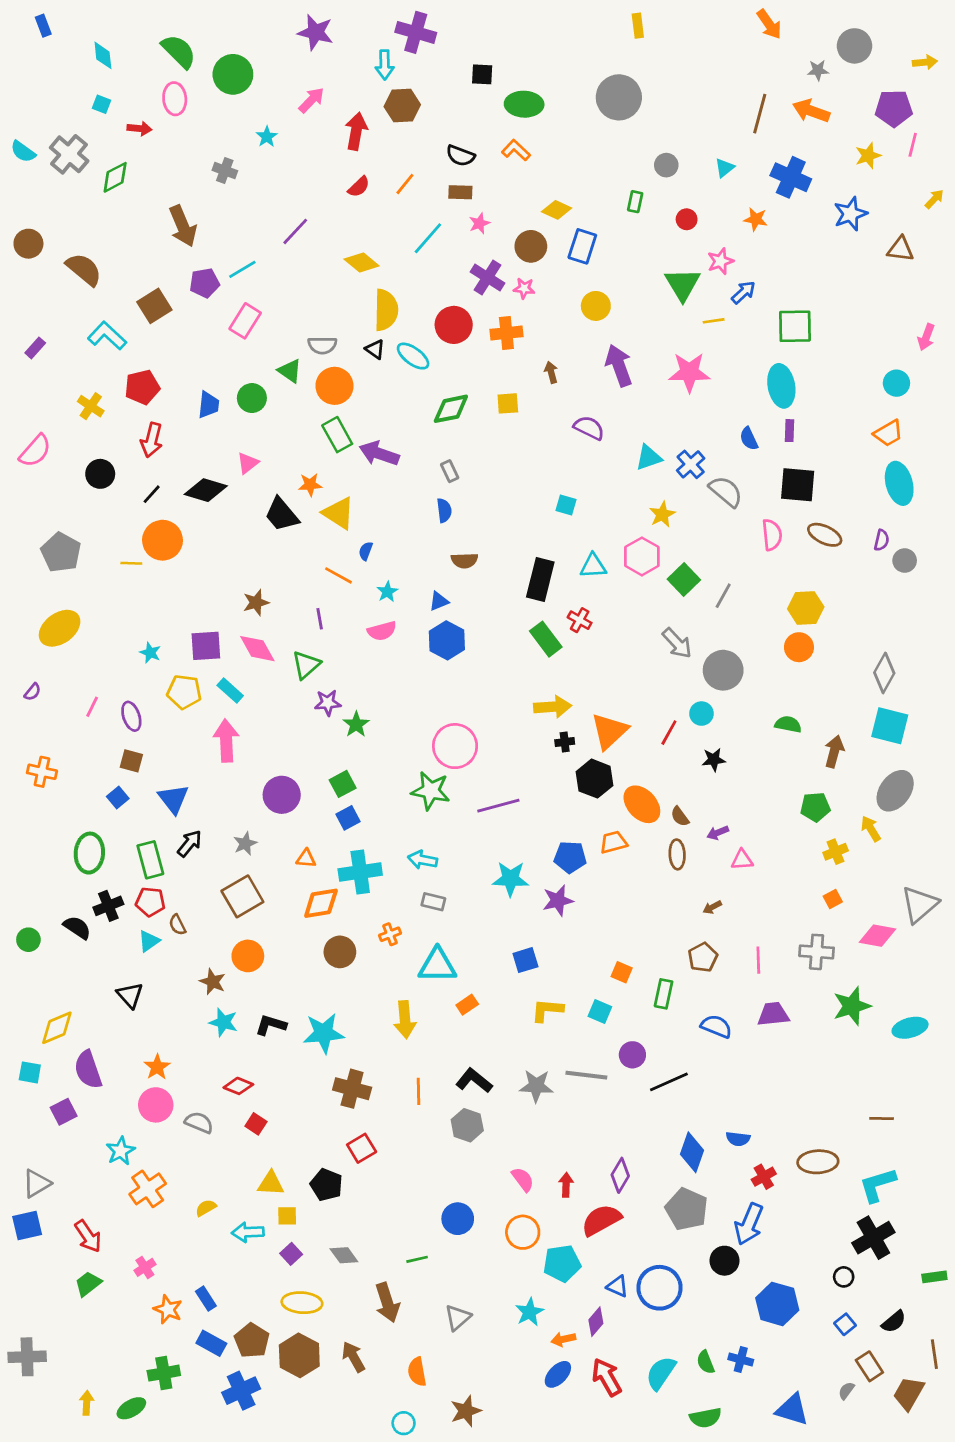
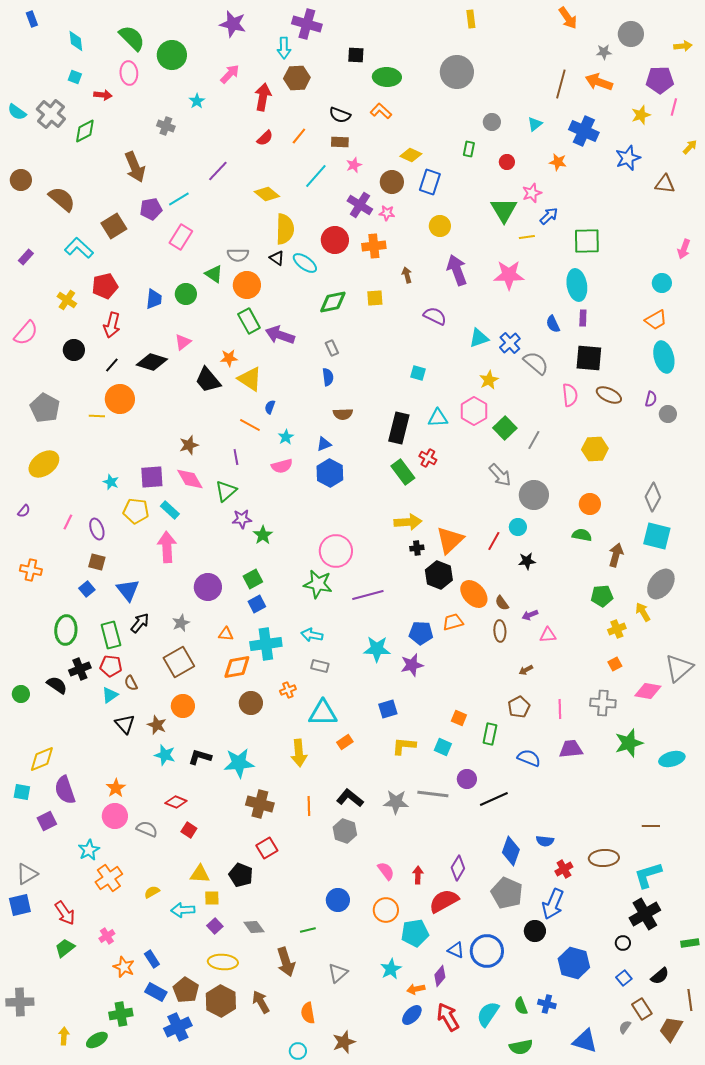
orange circle: (799, 647) -> (590, 504), moved
black triangle: (130, 995) -> (125, 724), moved

